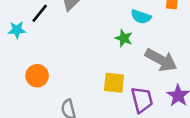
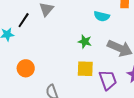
green star: (124, 38) -> (85, 42), moved

